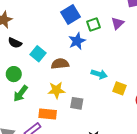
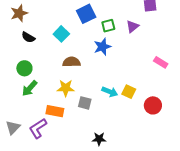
blue star: (77, 41) -> (102, 47), moved
cyan square: (38, 54) -> (61, 34), moved
cyan arrow: (99, 74) -> (110, 92), moved

